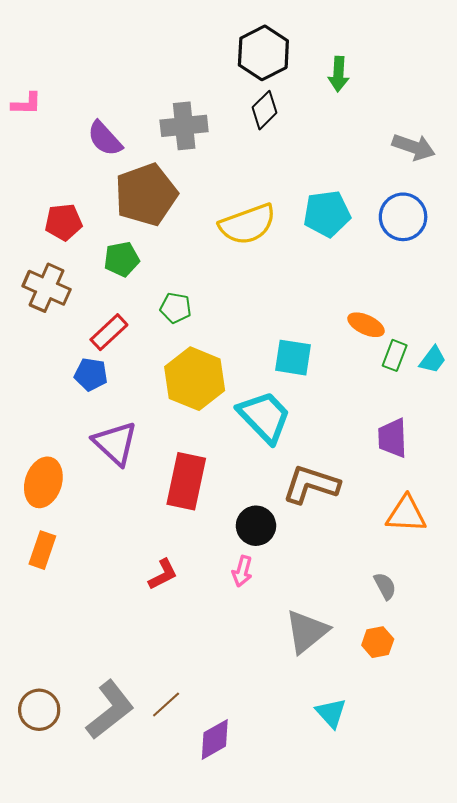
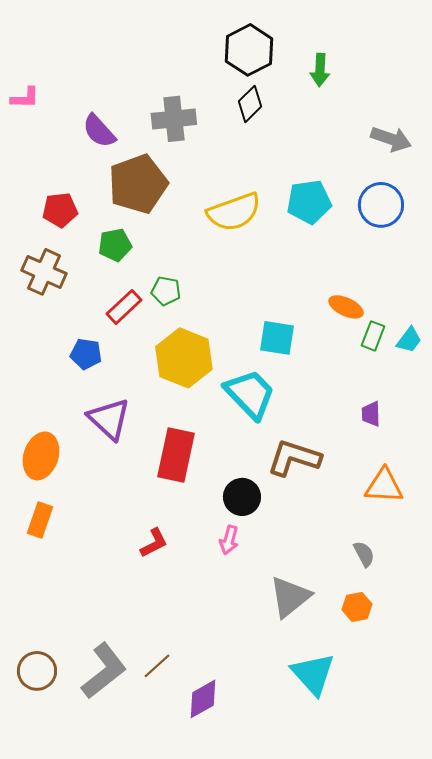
red rectangle: (109, 332) -> (124, 307), moved
purple trapezoid: (392, 438) -> (371, 414), size x0.7
cyan triangle: (331, 713) -> (313, 674), size x1.5

